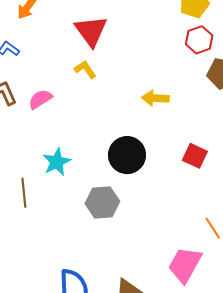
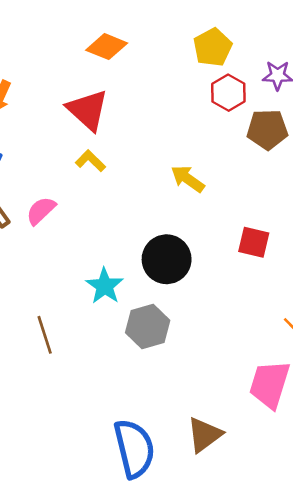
yellow arrow: (155, 98) -> (188, 179), turned 44
cyan star: (57, 162) -> (105, 286), moved

